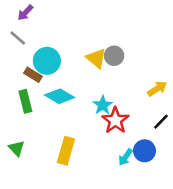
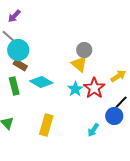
yellow triangle: (96, 58) -> (79, 64), moved
cyan circle: (47, 61) -> (18, 50), moved
red star: (115, 120) -> (94, 88), moved
blue circle: (145, 151) -> (114, 116), moved

